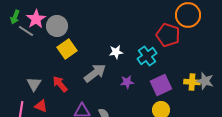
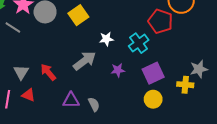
gray line: (26, 31) -> (13, 27), moved
yellow square: (67, 49) -> (78, 15), moved
gray star: (205, 81) -> (199, 69), turned -30
yellow cross: (192, 82) -> (185, 85), moved

